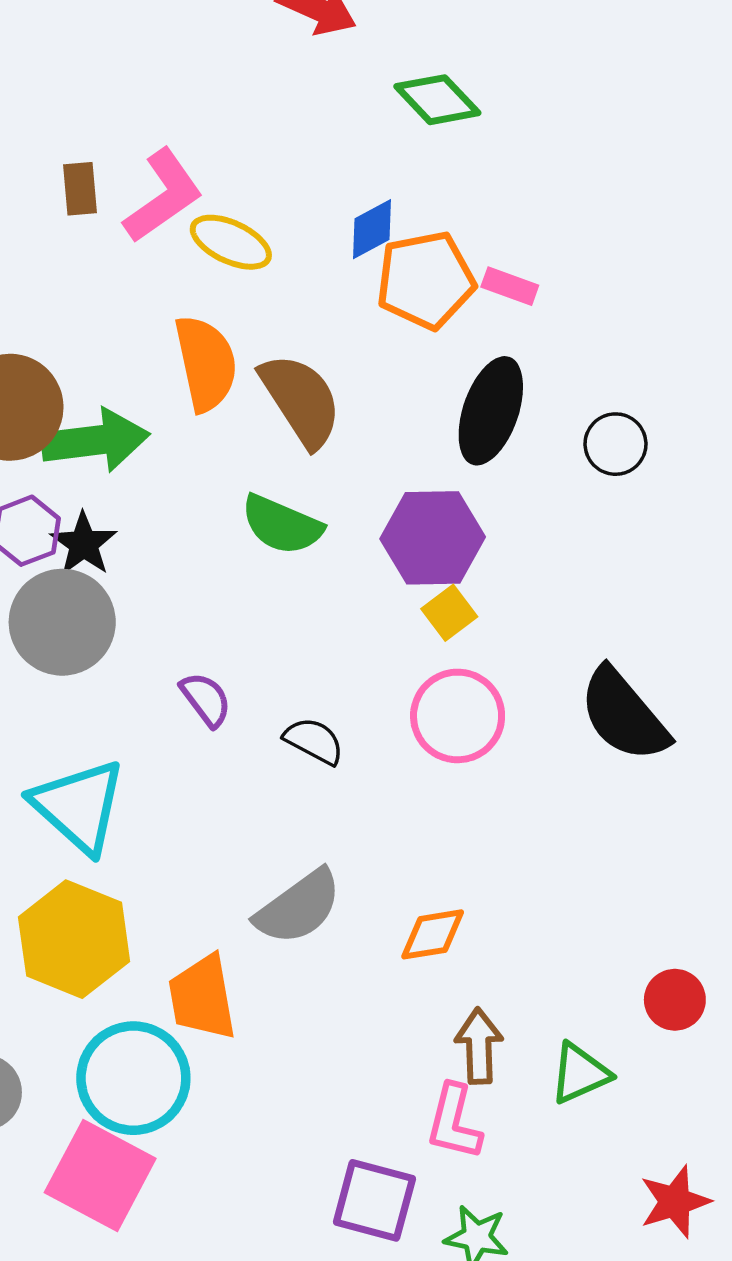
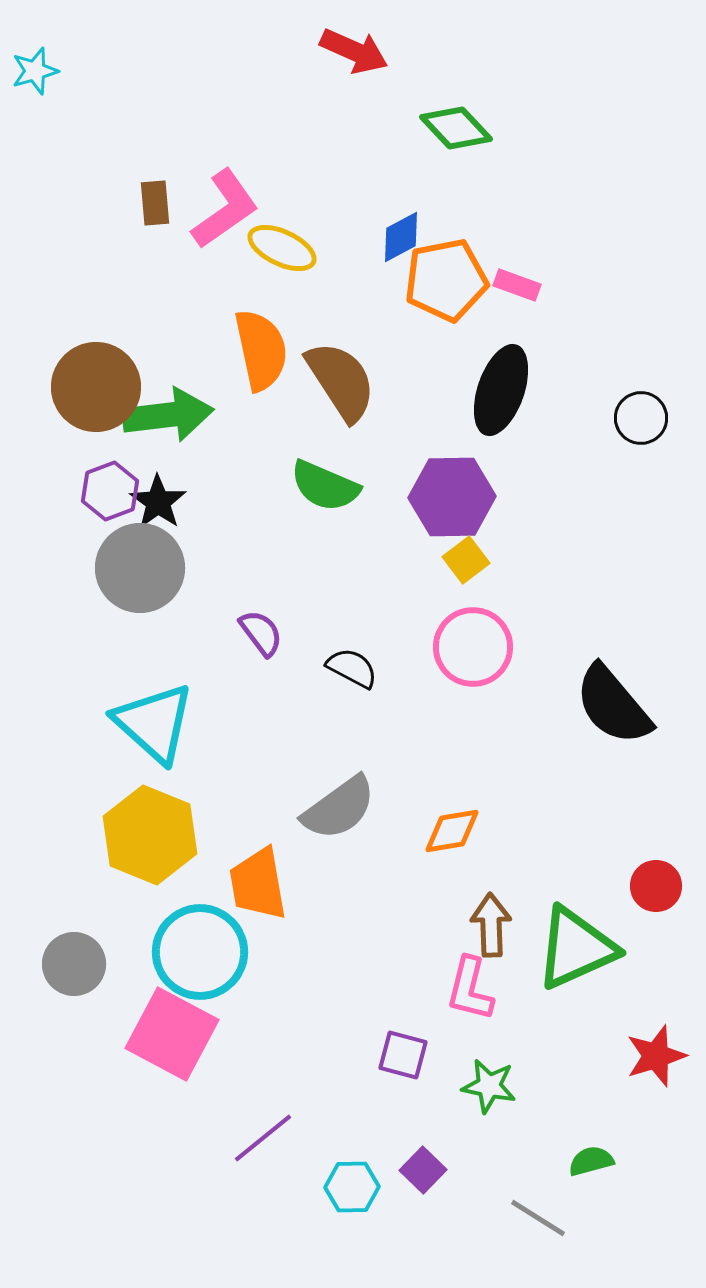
black circle: (615, 444) -> (641, 418), moved
black semicircle: (624, 715) -> (613, 705), moved
green triangle: (580, 1073) -> (576, 948), size x1.6
purple square: (374, 1200) -> (403, 1055), size x0.7

